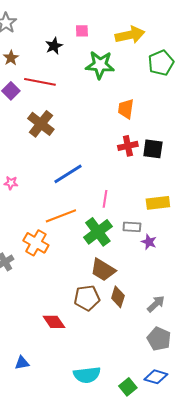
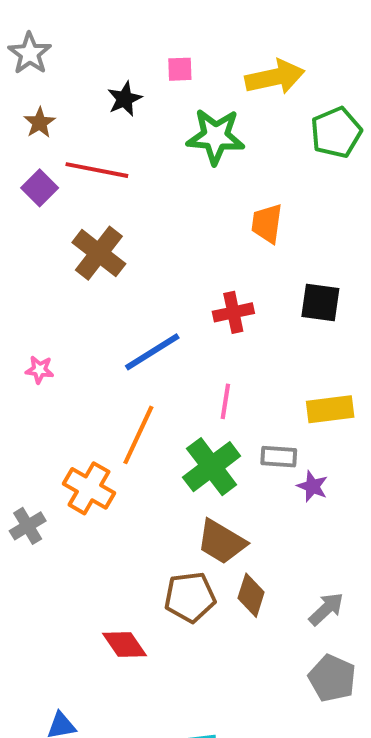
red cross: (128, 146) -> (233, 312), moved
orange line: (61, 216) -> (138, 435), turned -44

